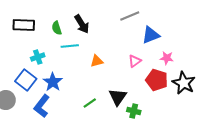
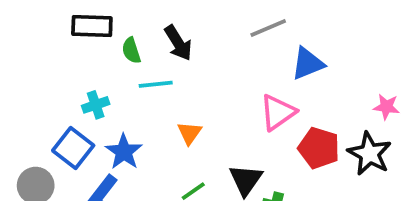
black rectangle: (24, 25) -> (92, 26), moved
pink star: (167, 58) -> (386, 107), moved
orange triangle: (97, 61) -> (189, 133), moved, turned -40
pink triangle: (135, 61) -> (278, 112), size x1.5

